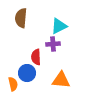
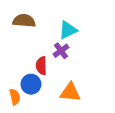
brown semicircle: (21, 18) -> (24, 21), turned 90
purple cross: (53, 44) -> (61, 51), turned -32

